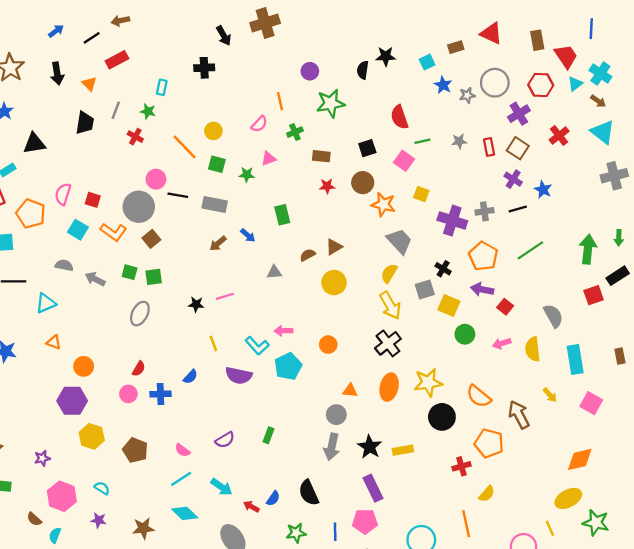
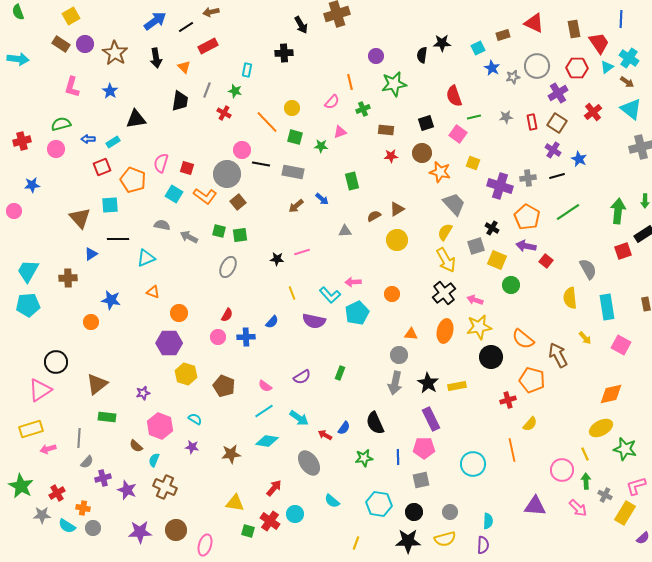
blue arrow: (56, 31) -> (155, 21), size x1.6
pink arrow: (502, 343) -> (475, 300), moved, turned 35
cyan diamond: (185, 513) -> (267, 441), turned -35

